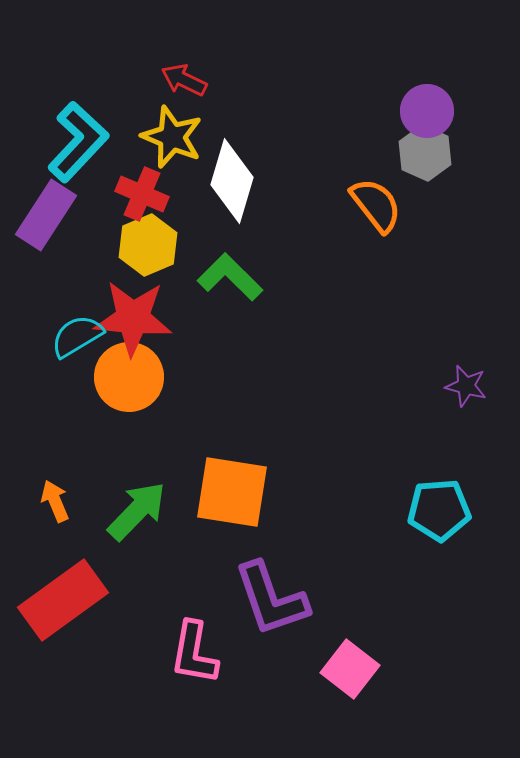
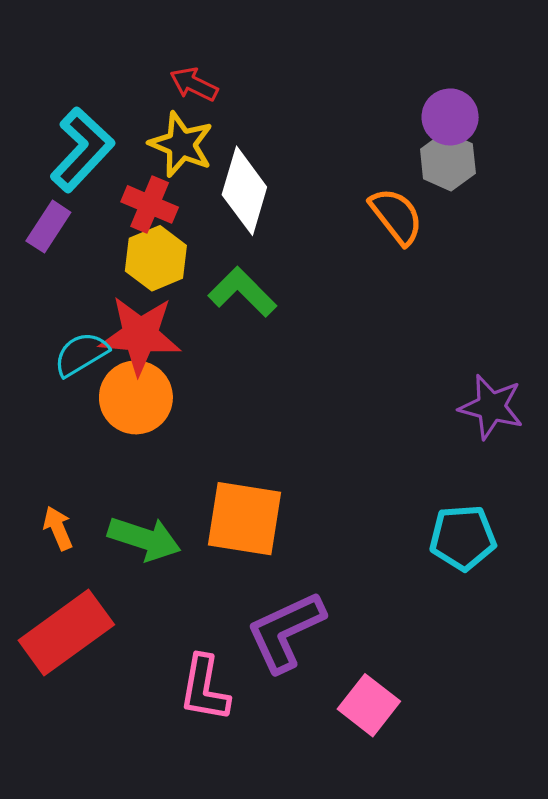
purple rectangle: (46, 215) -> (48, 227), size x0.7
purple star: (466, 386) -> (491, 407), size x1.5
green arrow: (137, 511) -> (144, 539), turned 64
purple L-shape: (271, 599) -> (286, 631), turned 84

